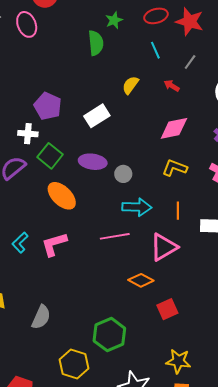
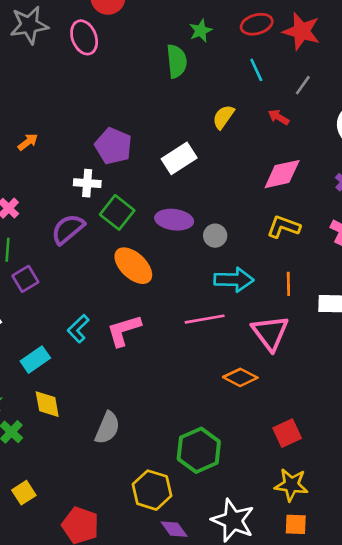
pink triangle: (164, 247) -> (270, 333), turned -36
red square: (167, 309) -> (287, 433), moved

